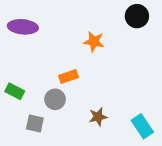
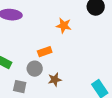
brown star: (98, 117) -> (55, 80), moved

